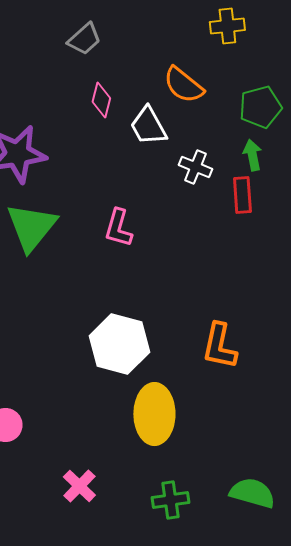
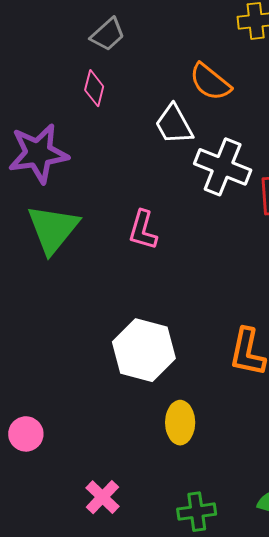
pink diamond: (101, 100) -> (94, 88), moved
white cross: (195, 167) -> (223, 167), size x1.6
yellow ellipse: (154, 414) -> (180, 423), size x0.7

